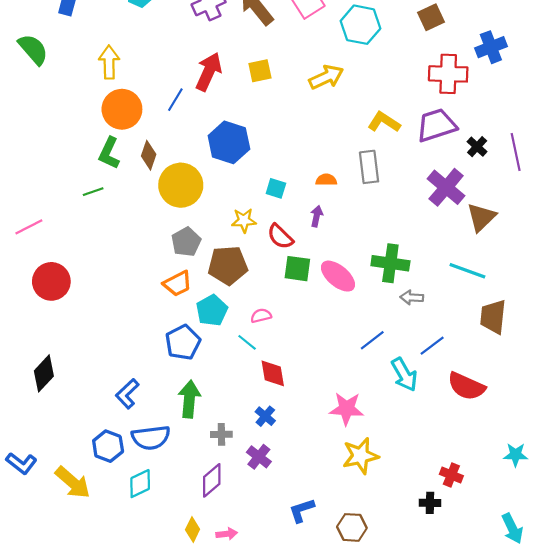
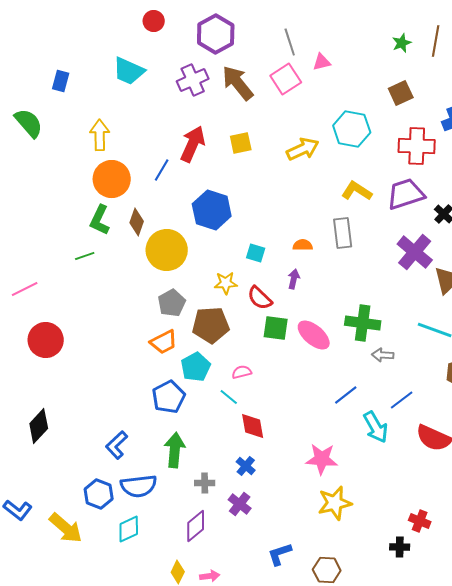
cyan hexagon: (360, 25) -> (352, 129), moved

